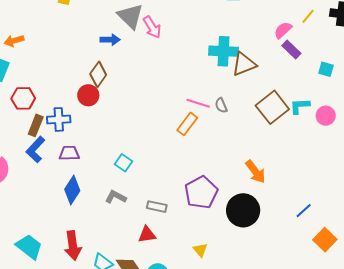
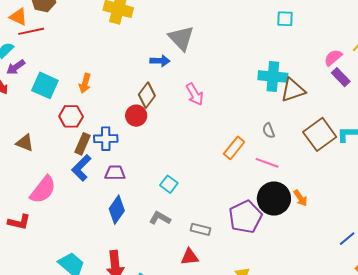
pink arrow: (152, 27) -> (195, 94), moved
orange arrow: (14, 41) -> (85, 83), moved, turned -60
pink line: (198, 103) -> (267, 163), moved
orange arrow: (255, 172) -> (300, 198), size x0.7
black circle: (243, 210) -> (274, 199), moved

